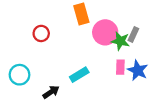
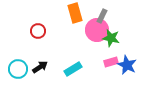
gray rectangle: (133, 35) -> (102, 16), moved
pink rectangle: (120, 67) -> (111, 62), turned 72
black arrow: (51, 92) -> (40, 67), moved

